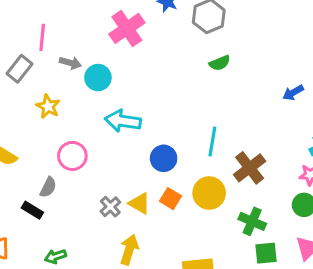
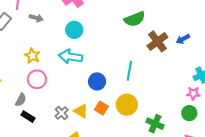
green semicircle: (220, 63) -> (135, 19), size x1.5
cyan circle: (98, 78) -> (74, 30), moved
yellow star: (48, 106) -> (32, 56), moved
brown cross: (250, 168) -> (157, 41), moved
black rectangle: (32, 210) -> (28, 117), moved

